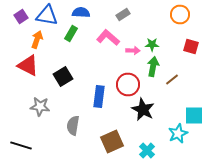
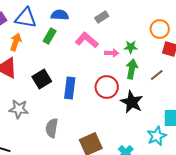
orange circle: (180, 14) -> (160, 29), moved
brown line: (172, 80) -> (157, 75), moved
blue rectangle: (99, 96) -> (70, 88), moved
black star: (143, 110) -> (132, 102), moved

